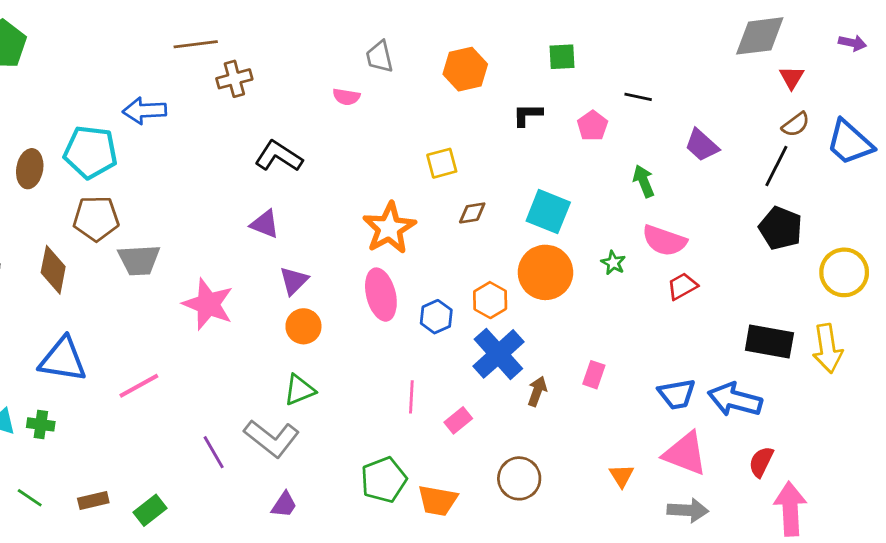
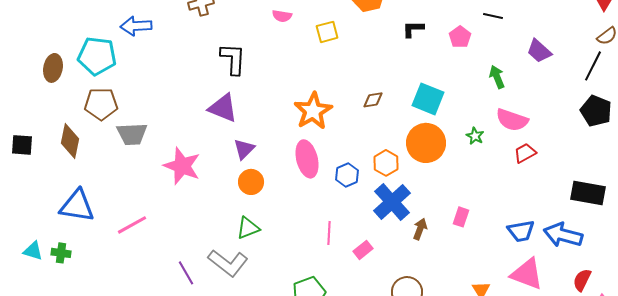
black L-shape: (279, 156) -> (233, 59), turned 60
yellow square: (442, 163) -> (327, 32), moved
purple triangle: (265, 224) -> (223, 108), size x1.4

